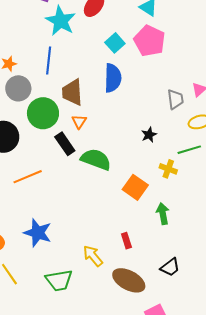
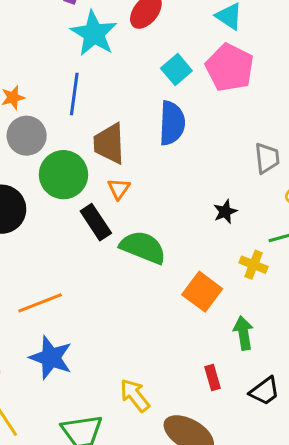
orange line: (28, 177) -> (40, 303), moved
red rectangle: (126, 241) -> (212, 377), moved
black trapezoid: (170, 267) -> (265, 391), moved

